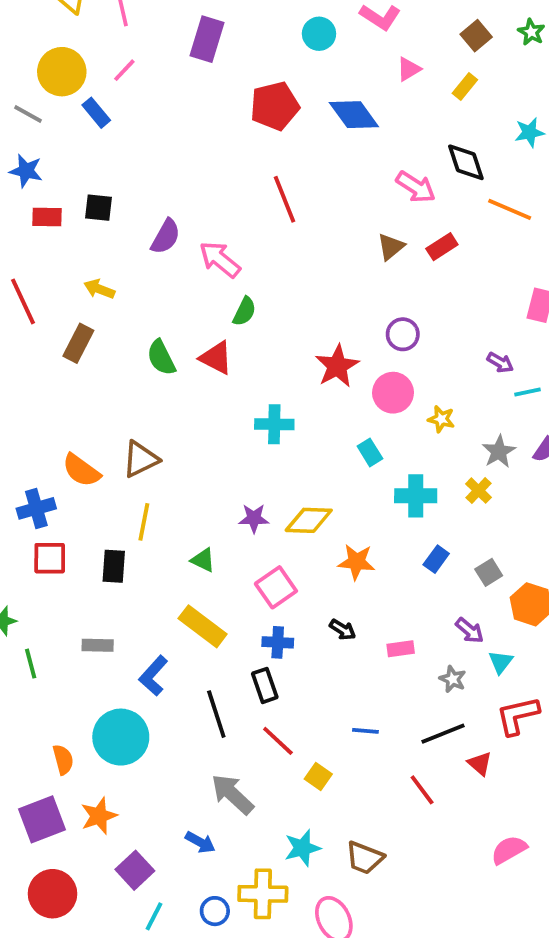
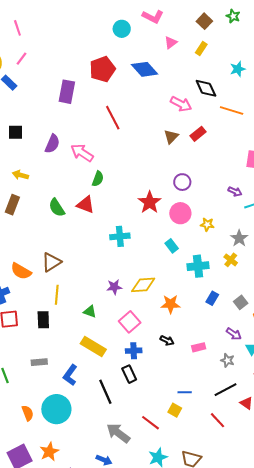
purple rectangle: (207, 39) -> (67, 92), moved
red line: (278, 741) -> (151, 423), moved
orange semicircle: (63, 760) -> (28, 413), moved
yellow square: (318, 776) -> (175, 410), moved

